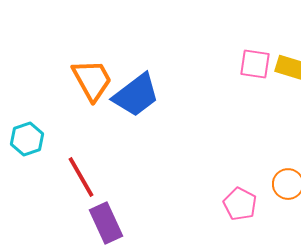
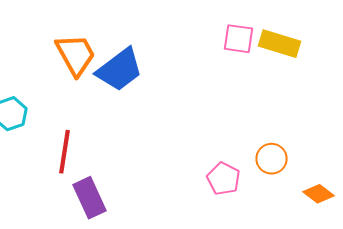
red line: (81, 177) -> (64, 152), turned 39

